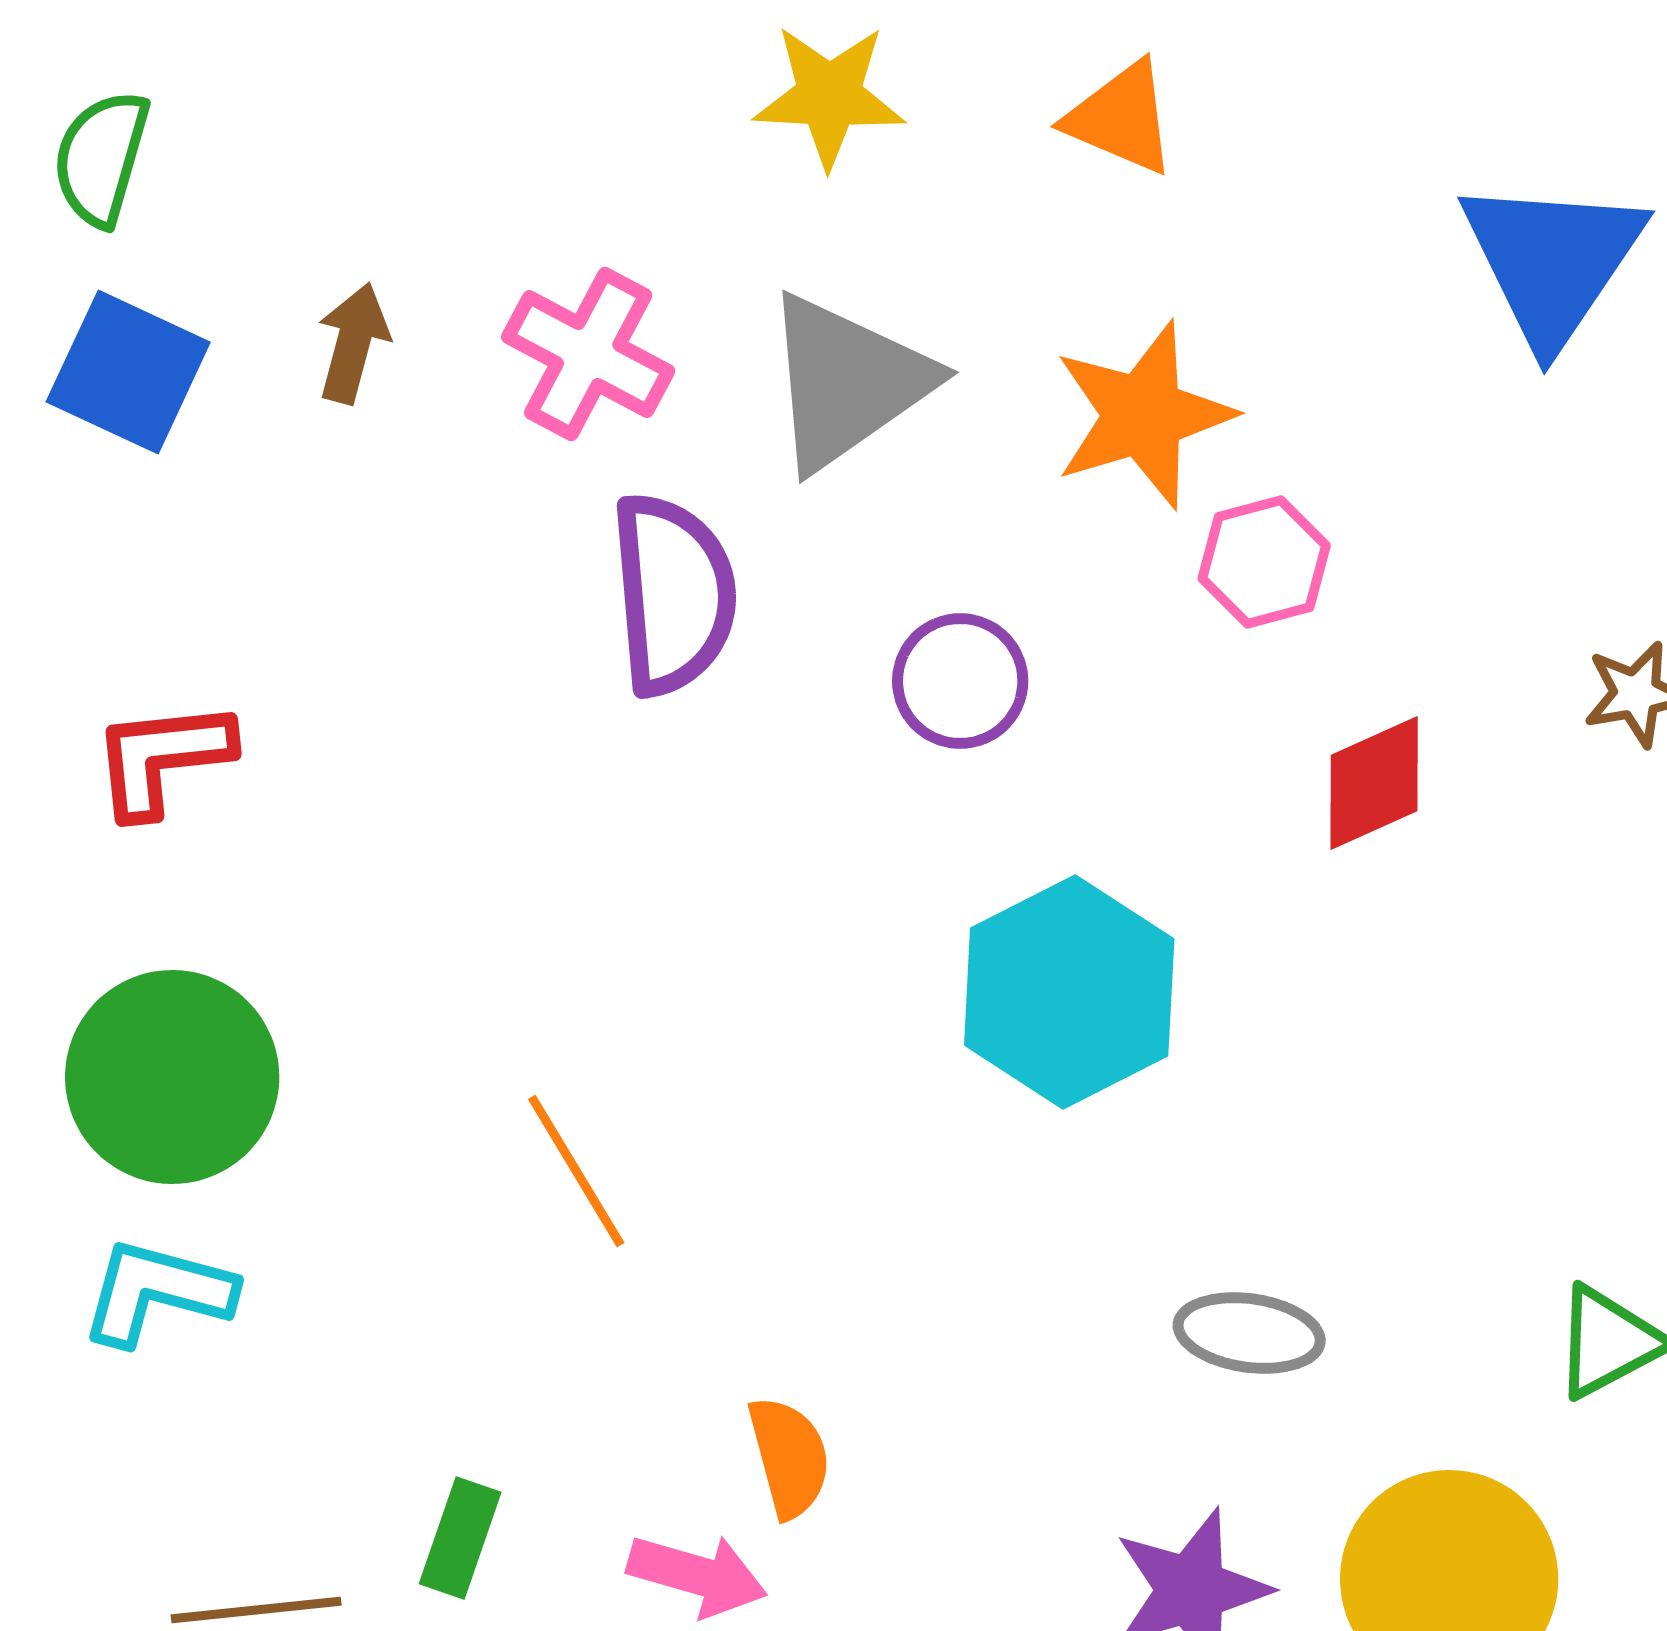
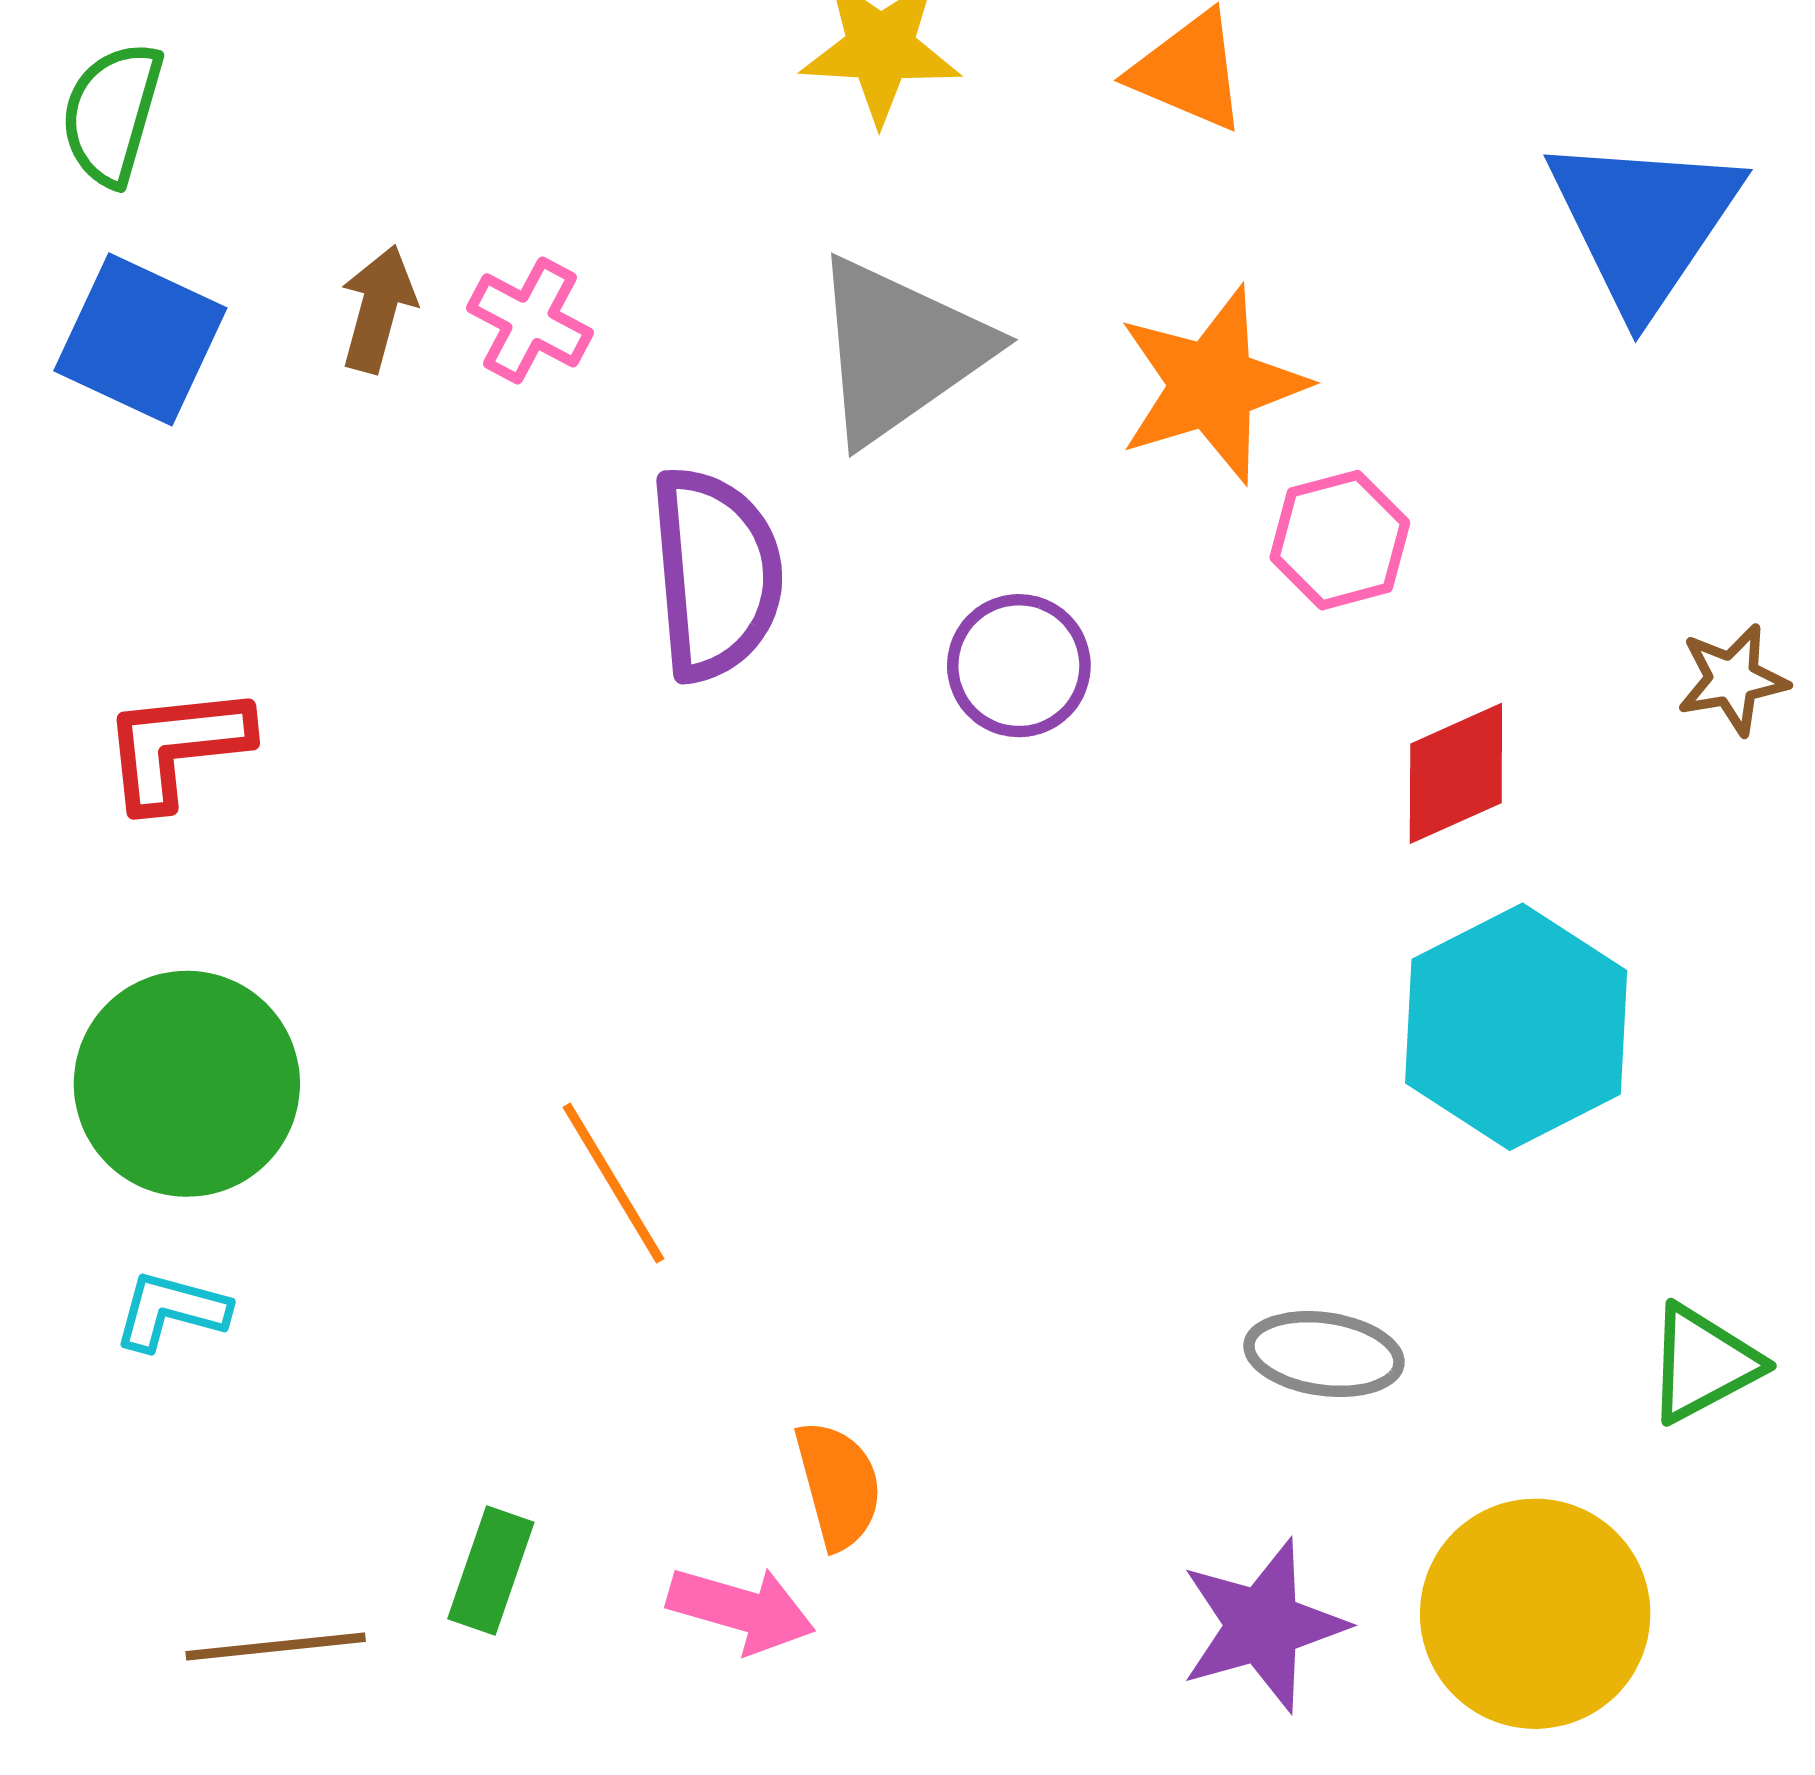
pink cross: (588, 354) -> (530, 320), moved, size x0.7
cyan hexagon: (1069, 992) -> (1516, 1027), moved
cyan L-shape: (157, 1292) -> (171, 1311), size x0.7

